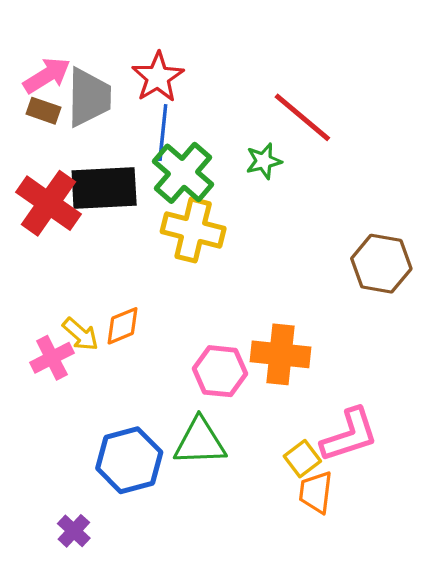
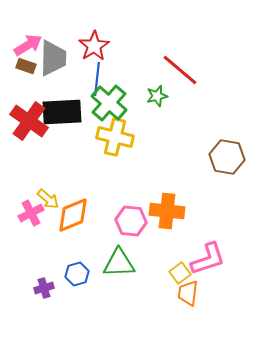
orange diamond: (123, 326) -> (73, 215), moved, size x1.5
blue hexagon: (129, 460) -> (77, 274), size x0.6
purple cross: (74, 531) -> (44, 288), moved, turned 30

